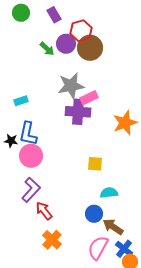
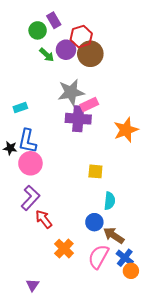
green circle: (21, 13) -> (38, 30), moved
cyan semicircle: (109, 193) -> (110, 201), turned 102
orange cross: (52, 240) -> (64, 249), moved

